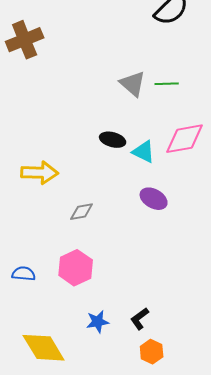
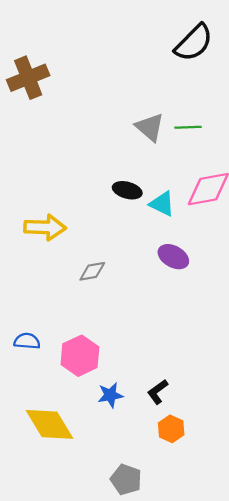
pink hexagon: (76, 268) -> (80, 356), moved

